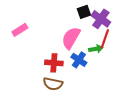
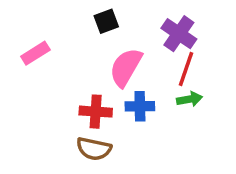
black square: (84, 12) -> (106, 21), moved
green arrow: (96, 49) -> (189, 99), moved
blue cross: (79, 60) -> (140, 106), turned -35

